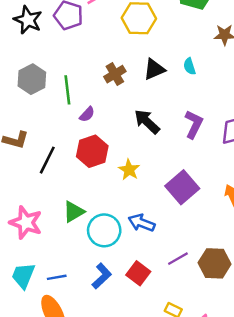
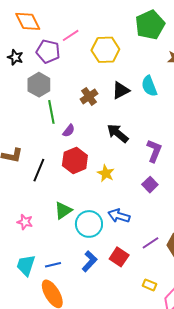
black star: (28, 20) -> (15, 57), size x0.7
cyan semicircle: (190, 66) -> (149, 86), size x1.5
gray hexagon: (32, 79) -> (39, 85), moved
purple L-shape: (194, 124) -> (154, 151), moved
purple square: (182, 187) -> (150, 185), size x0.6
pink star: (26, 223) -> (25, 222), size x0.6

